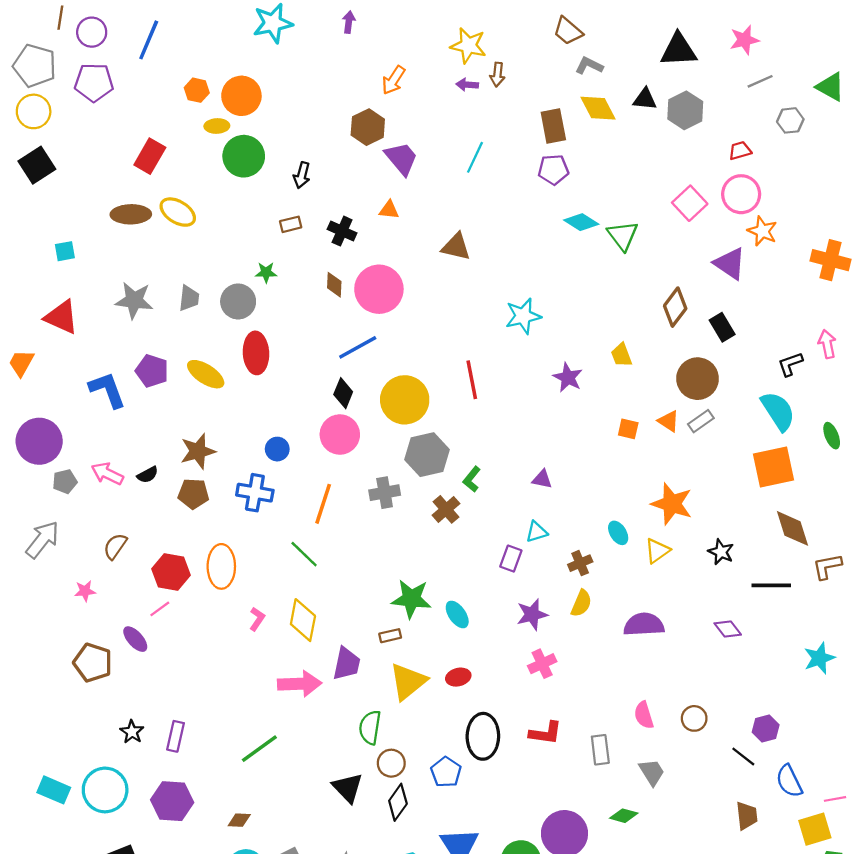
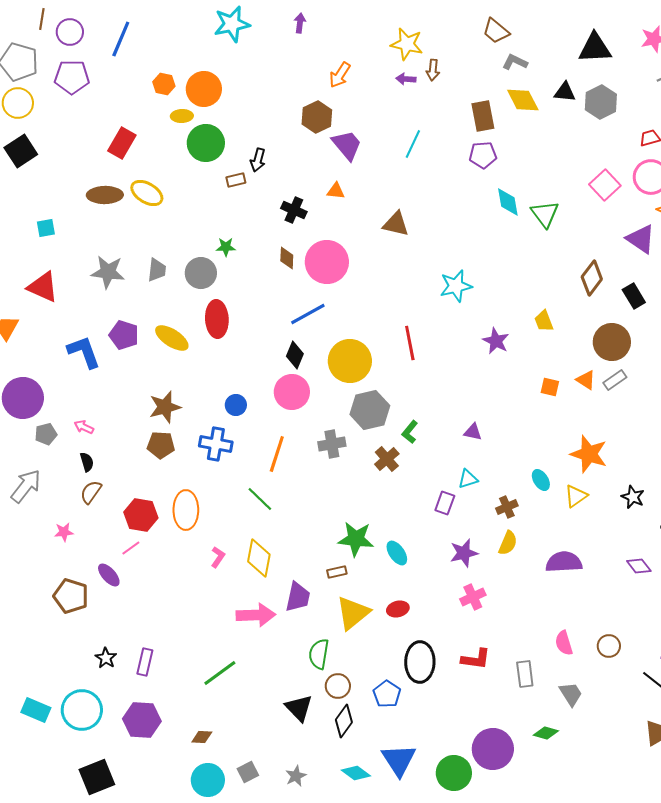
cyan diamond: (581, 222) -> (508, 202), turned 48
brown rectangle: (291, 224) -> (236, 180), moved
pink arrow: (107, 474) -> (84, 427), size x0.7
black semicircle: (148, 475) -> (87, 462), moved, turned -78

